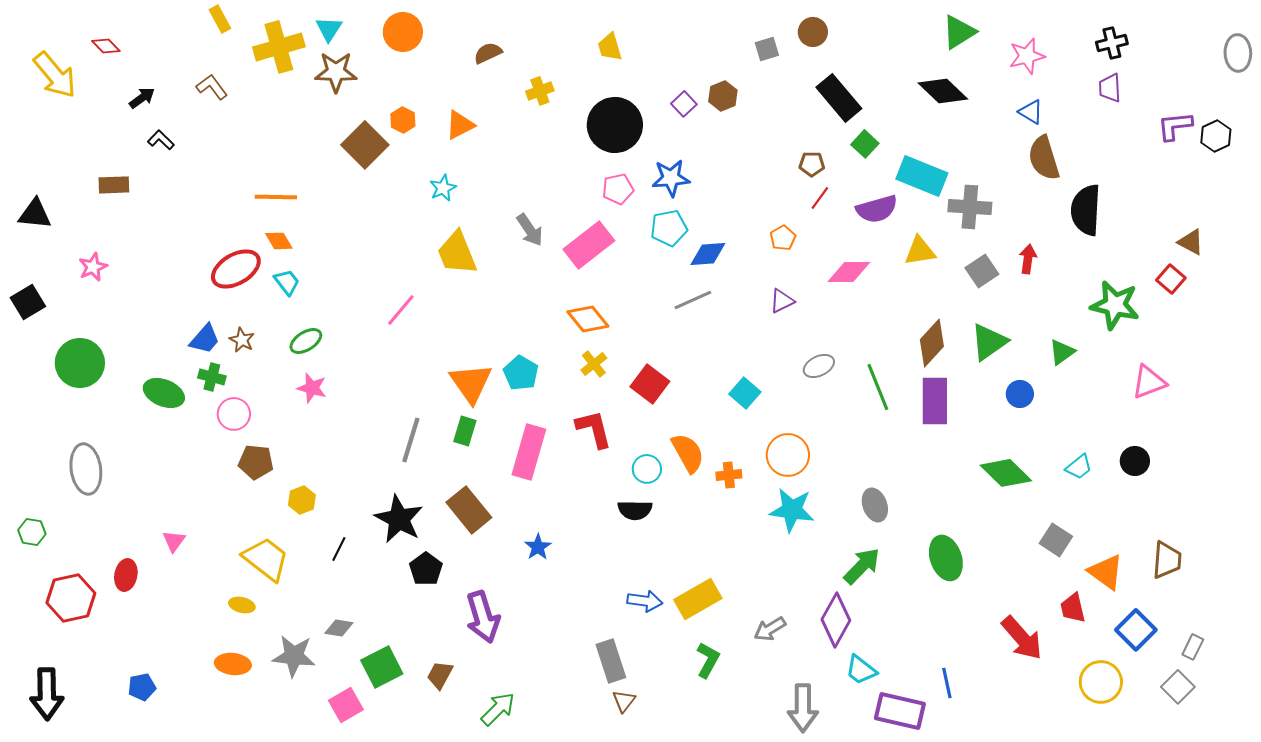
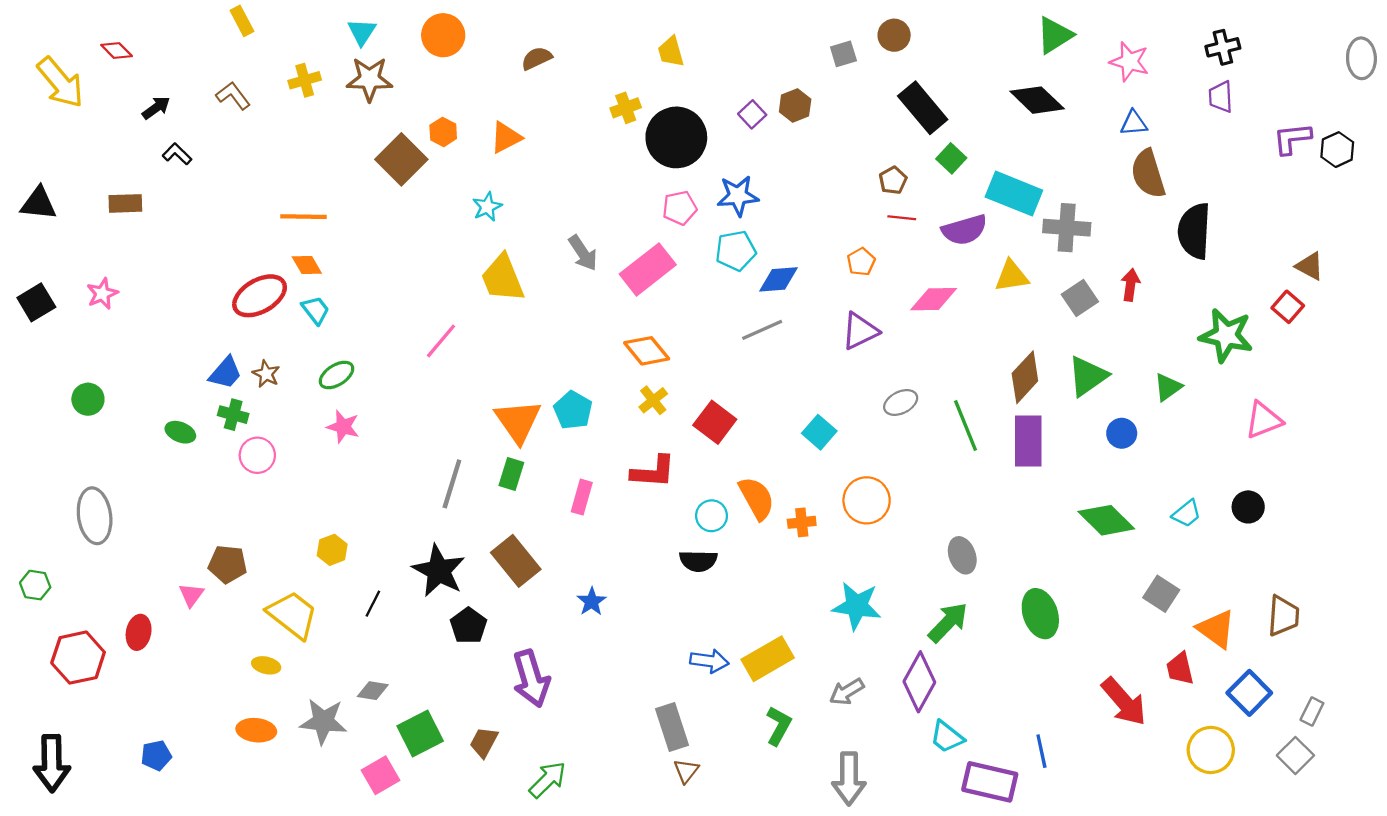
yellow cross: (279, 47) -> (305, 80), moved, size x0.6
pink star: (1027, 56) -> (1129, 62), turned 30
yellow cross: (540, 91) -> (626, 108), moved
blue triangle: (1031, 112) -> (1134, 123), turned -36
brown pentagon: (812, 164) -> (893, 180), turned -30
red line: (820, 198) -> (902, 218), turned 60
black triangle: (35, 214) -> (38, 203), moved
purple triangle: (782, 301) -> (860, 331), size x1.4
black square: (28, 302) -> (36, 302), moved
green circle: (80, 363) -> (88, 399), size x0.6
green ellipse: (164, 393) -> (180, 432), size x0.7
red L-shape: (594, 429) -> (653, 472), turned 108
pink rectangle: (529, 452) -> (582, 497), size x0.6
brown pentagon: (256, 462) -> (228, 564), moved
cyan star: (792, 510) -> (857, 606), moved
gray arrow: (803, 708) -> (849, 779), moved

